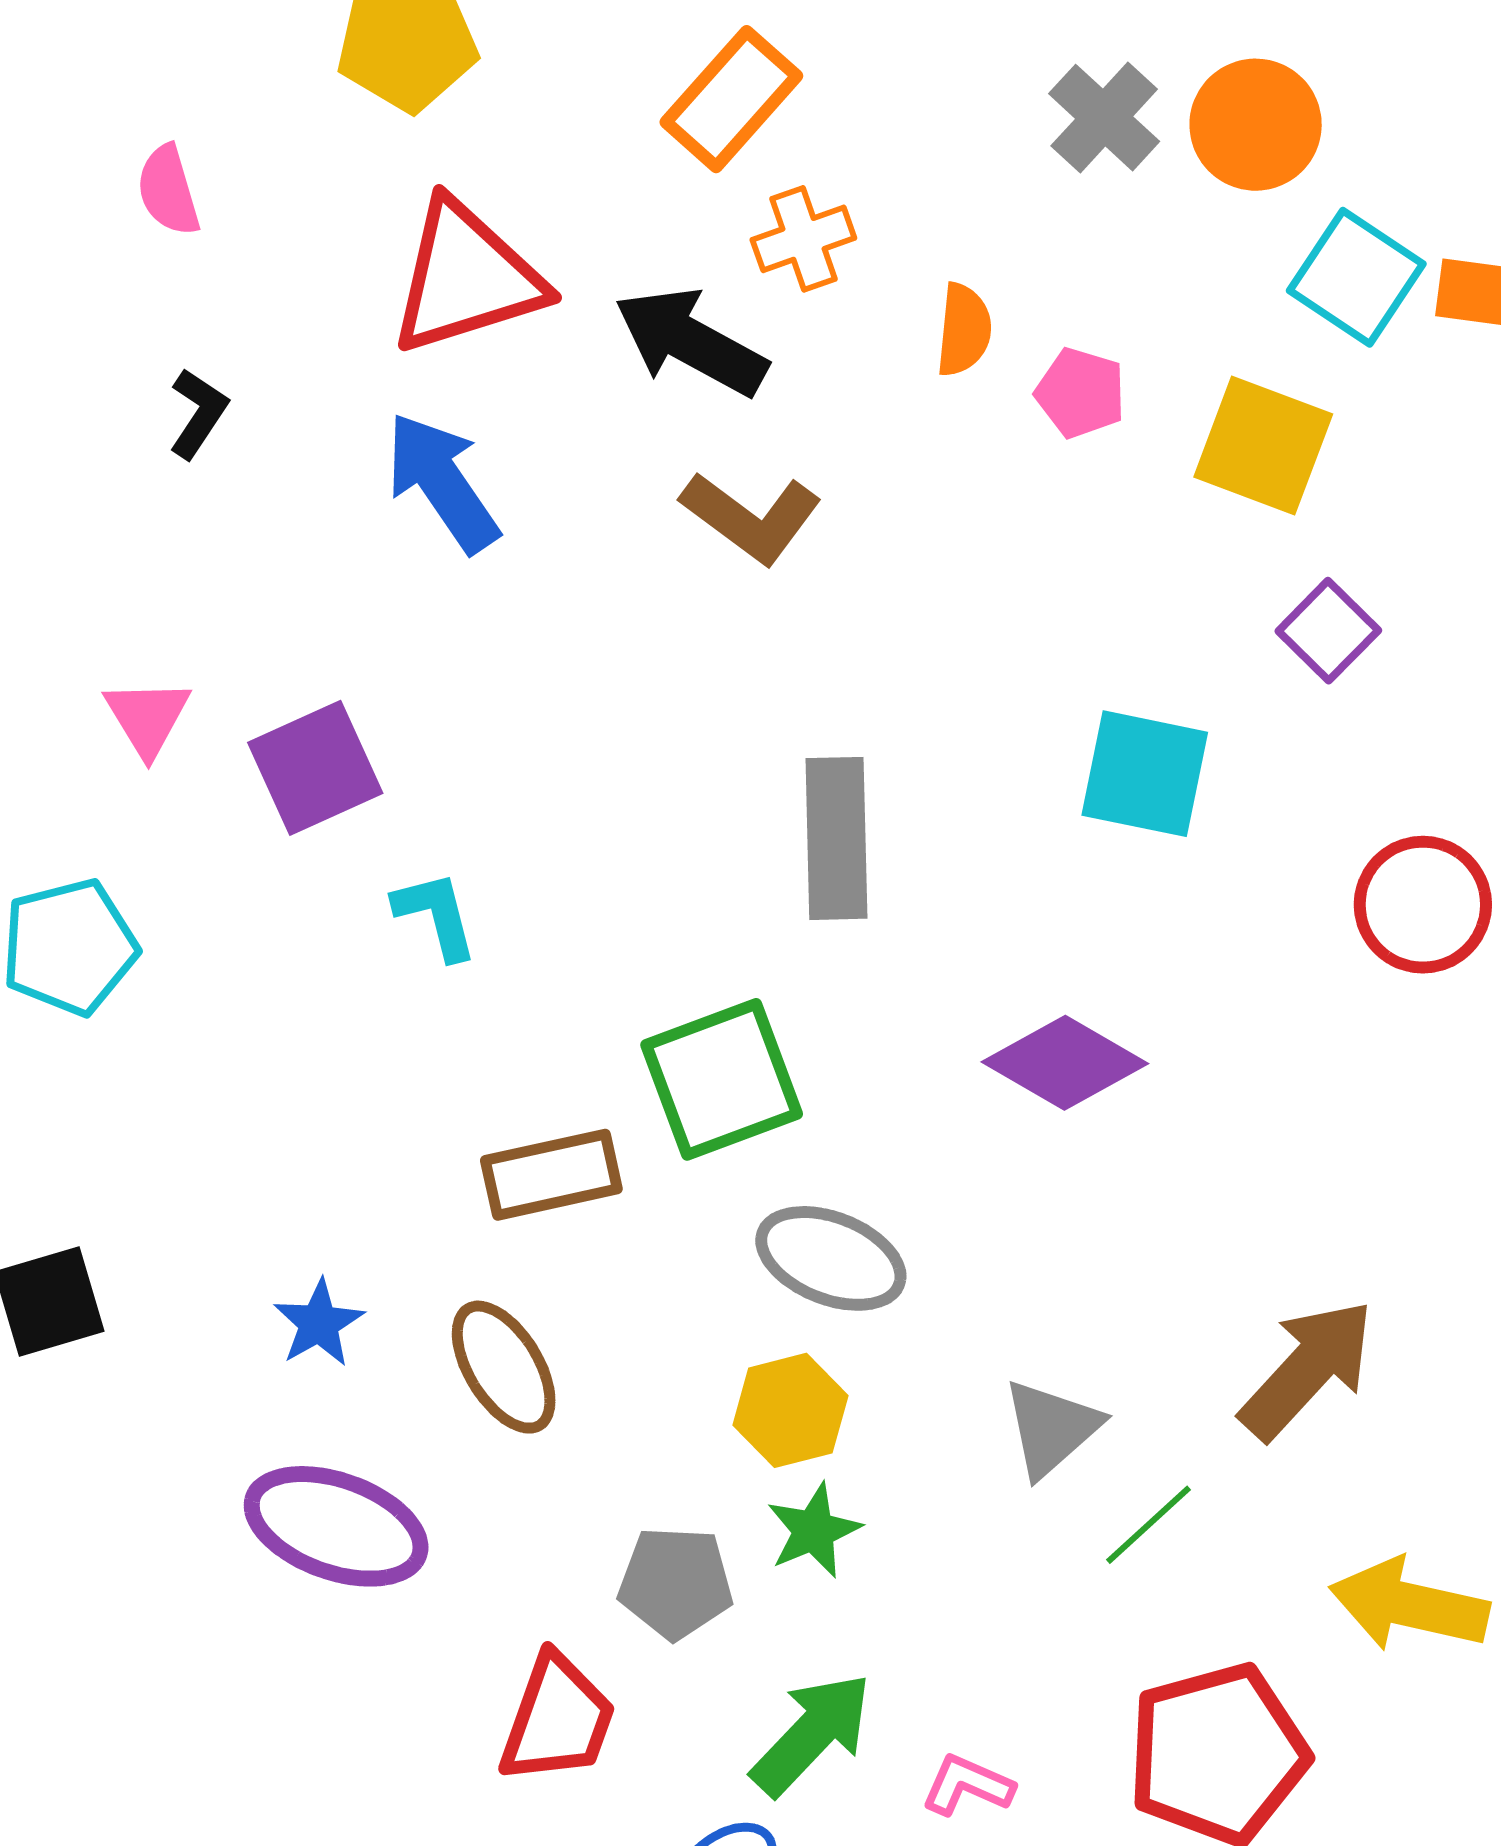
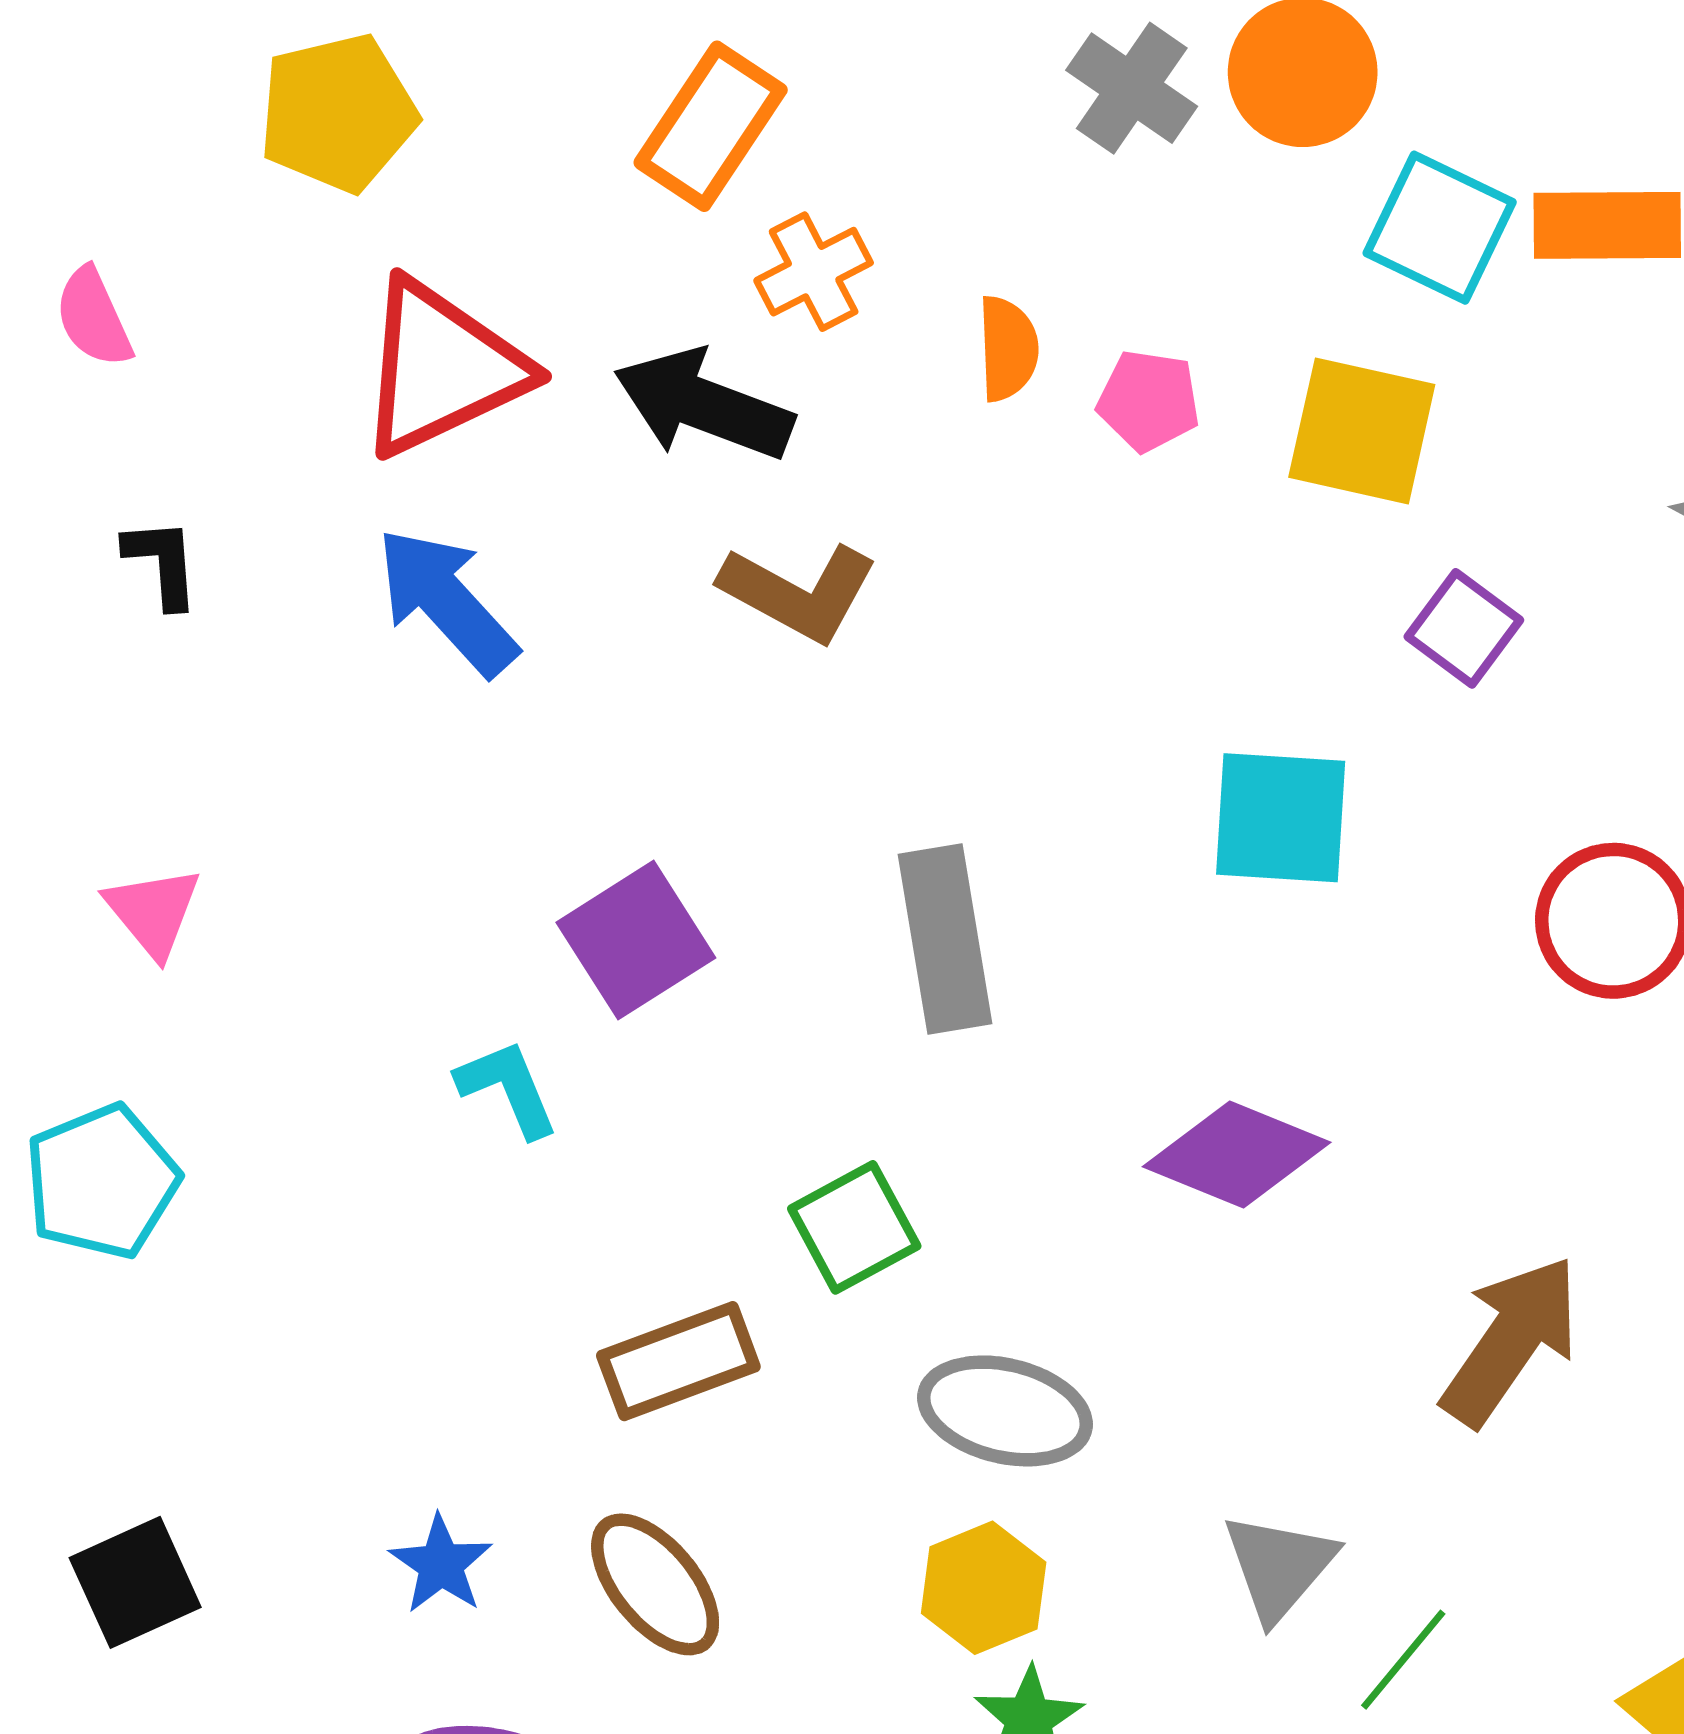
black L-shape: (198, 413) -> (162, 563), turned -30
purple square: (315, 768) -> (636, 940), moved
green square: (722, 1079) -> (854, 1227), size x0.7
brown arrow: (1307, 1369) -> (1511, 1341), moved

